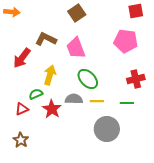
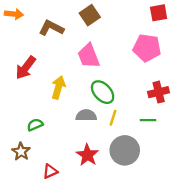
brown L-shape: (46, 39) -> (51, 28), moved
green semicircle: (36, 94) -> (35, 125), moved
yellow line: (97, 101) -> (113, 118), turned -72
red triangle: (22, 109) -> (50, 171), moved
red star: (52, 109) -> (87, 155), moved
brown star: (21, 140) -> (21, 152), moved

